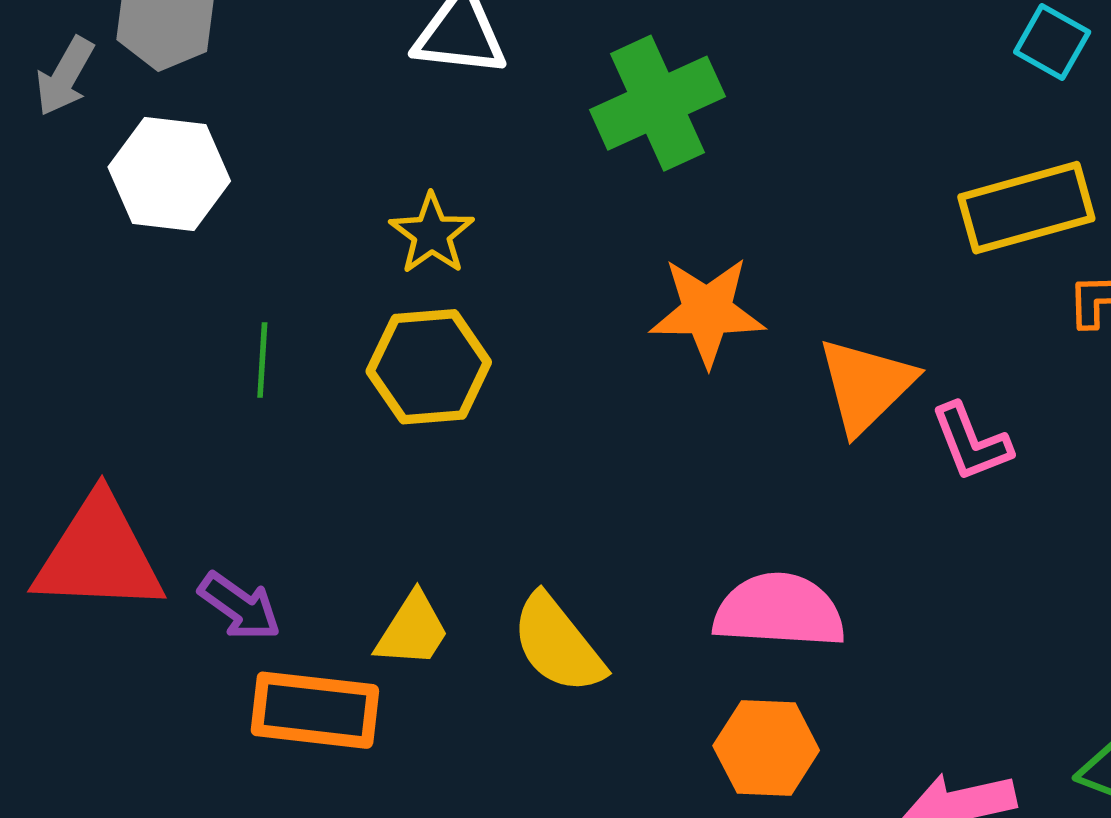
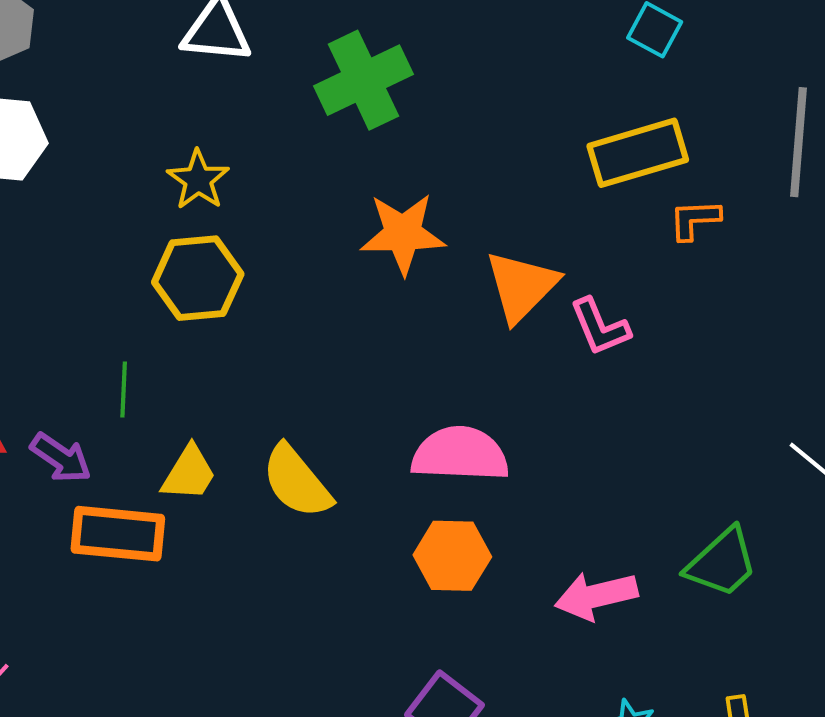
green line: (262, 360) -> (124, 390), moved

